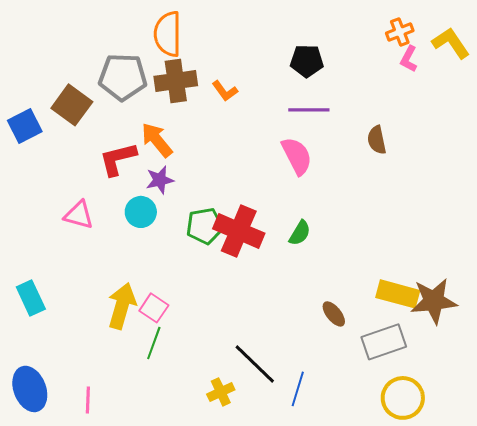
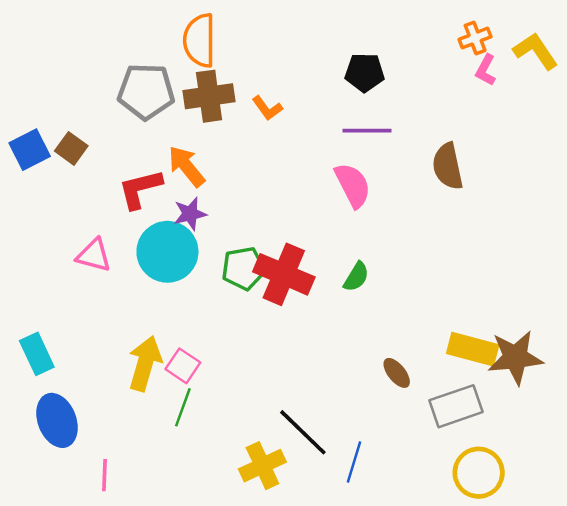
brown square: (72, 105) -> (71, 148), moved, size x0.7
brown semicircle: (377, 140) -> (448, 166), size x1.4
cyan circle: (141, 212) -> (167, 252), size x1.6
blue ellipse: (30, 389) -> (57, 420), moved
yellow cross: (221, 392) -> (262, 466), size x1.4

